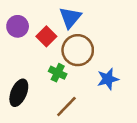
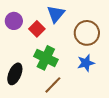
brown circle: (78, 50) -> (87, 33), moved
green cross: (58, 73) -> (46, 58), size x1.6

